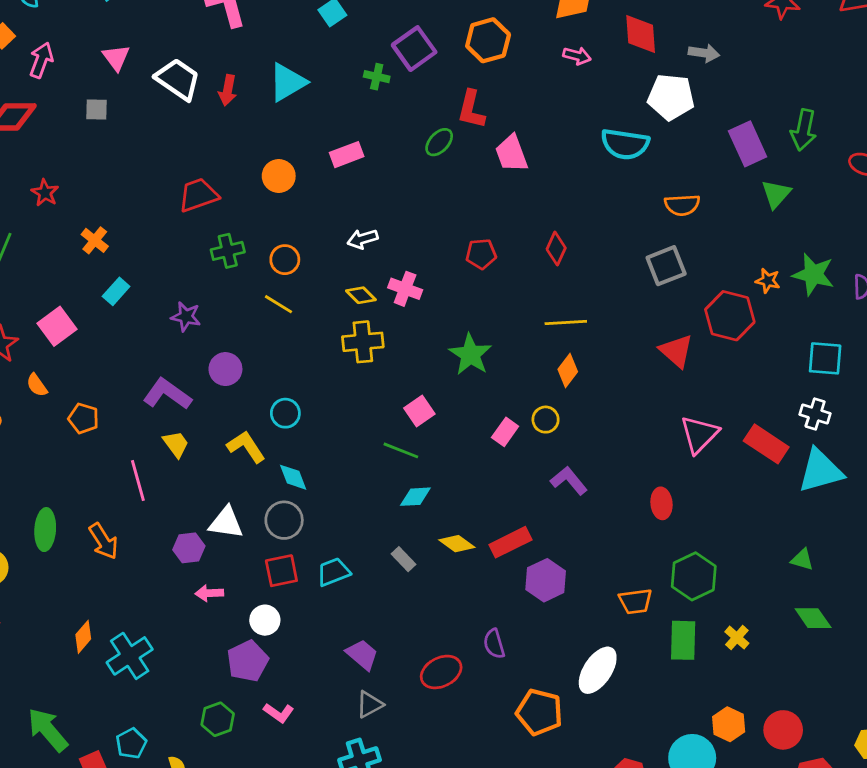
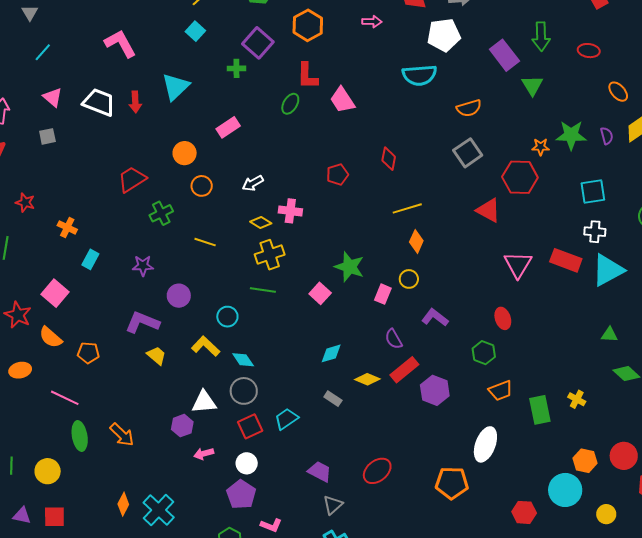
orange circle: (285, 260) -> (202, 186), moved
green star: (470, 354) -> (349, 267), moved
orange semicircle: (37, 385) -> (51, 337), size x1.4
green line: (401, 450) -> (263, 290), moved
pink line: (138, 480) -> (65, 398), moved, turned -36
green hexagon: (694, 576) -> (484, 353), moved, size x0.7
purple semicircle: (494, 644) -> (394, 339), moved

